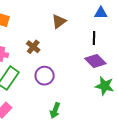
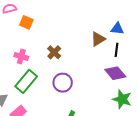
blue triangle: (101, 13) -> (117, 29), moved
brown triangle: (59, 21) -> (98, 39), moved

